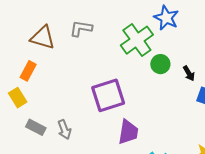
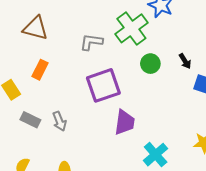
gray L-shape: (81, 28) -> (91, 42), moved
green circle: (160, 64) -> (150, 64), moved
orange rectangle: (28, 71) -> (40, 70), moved

